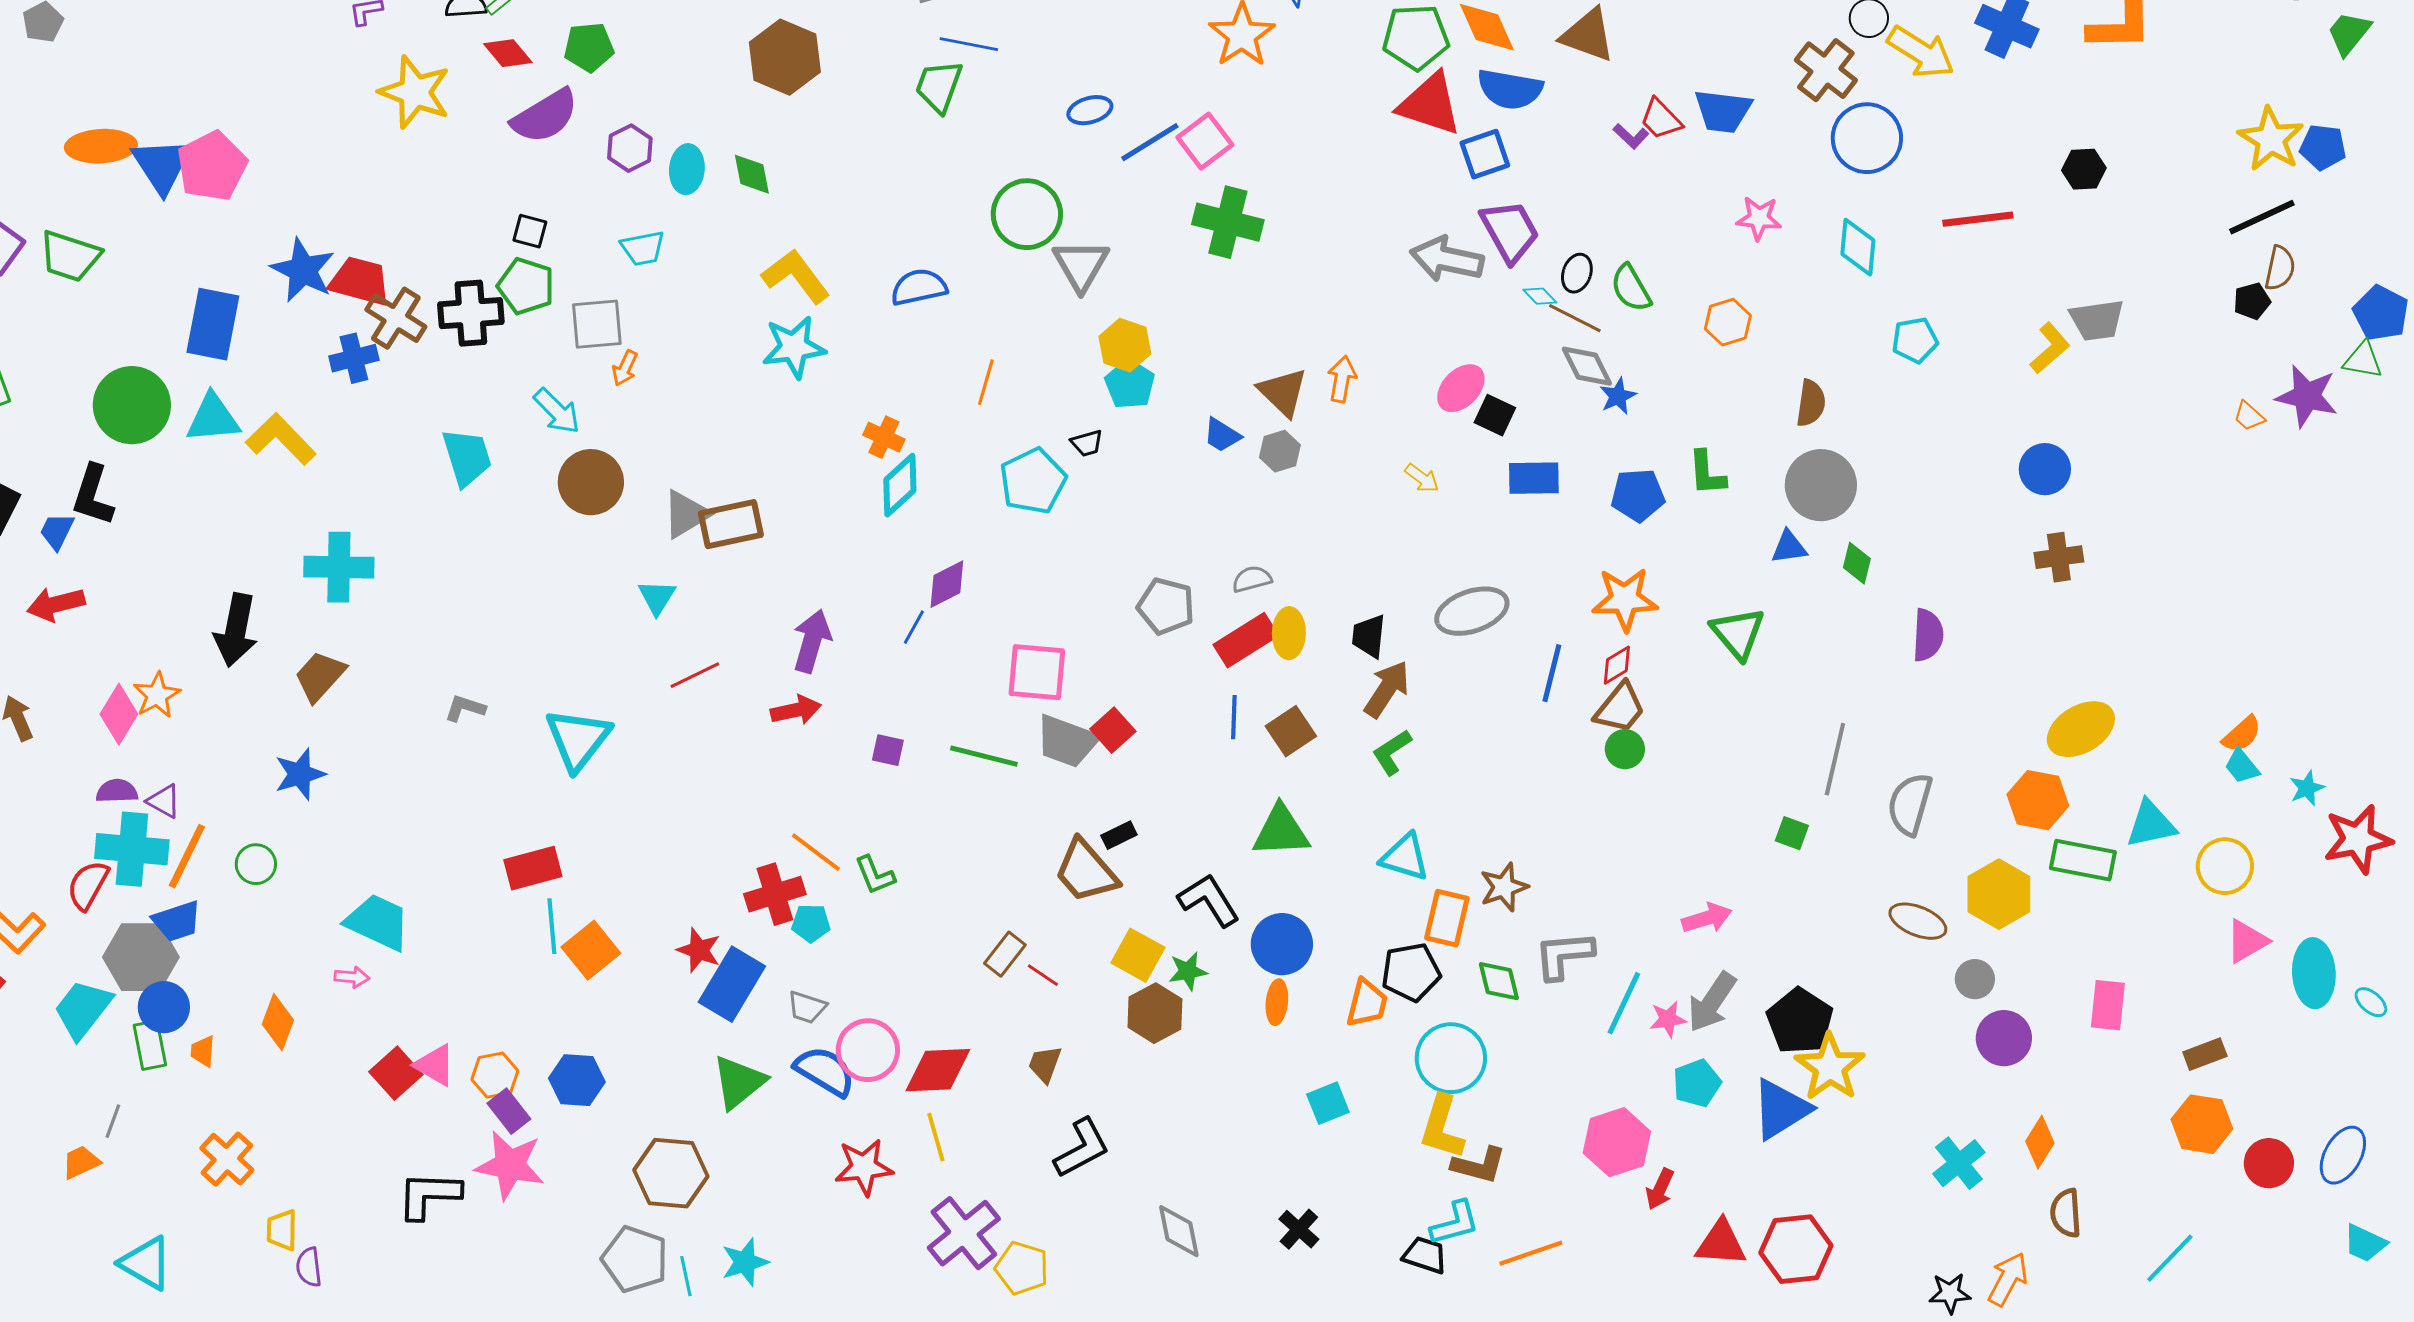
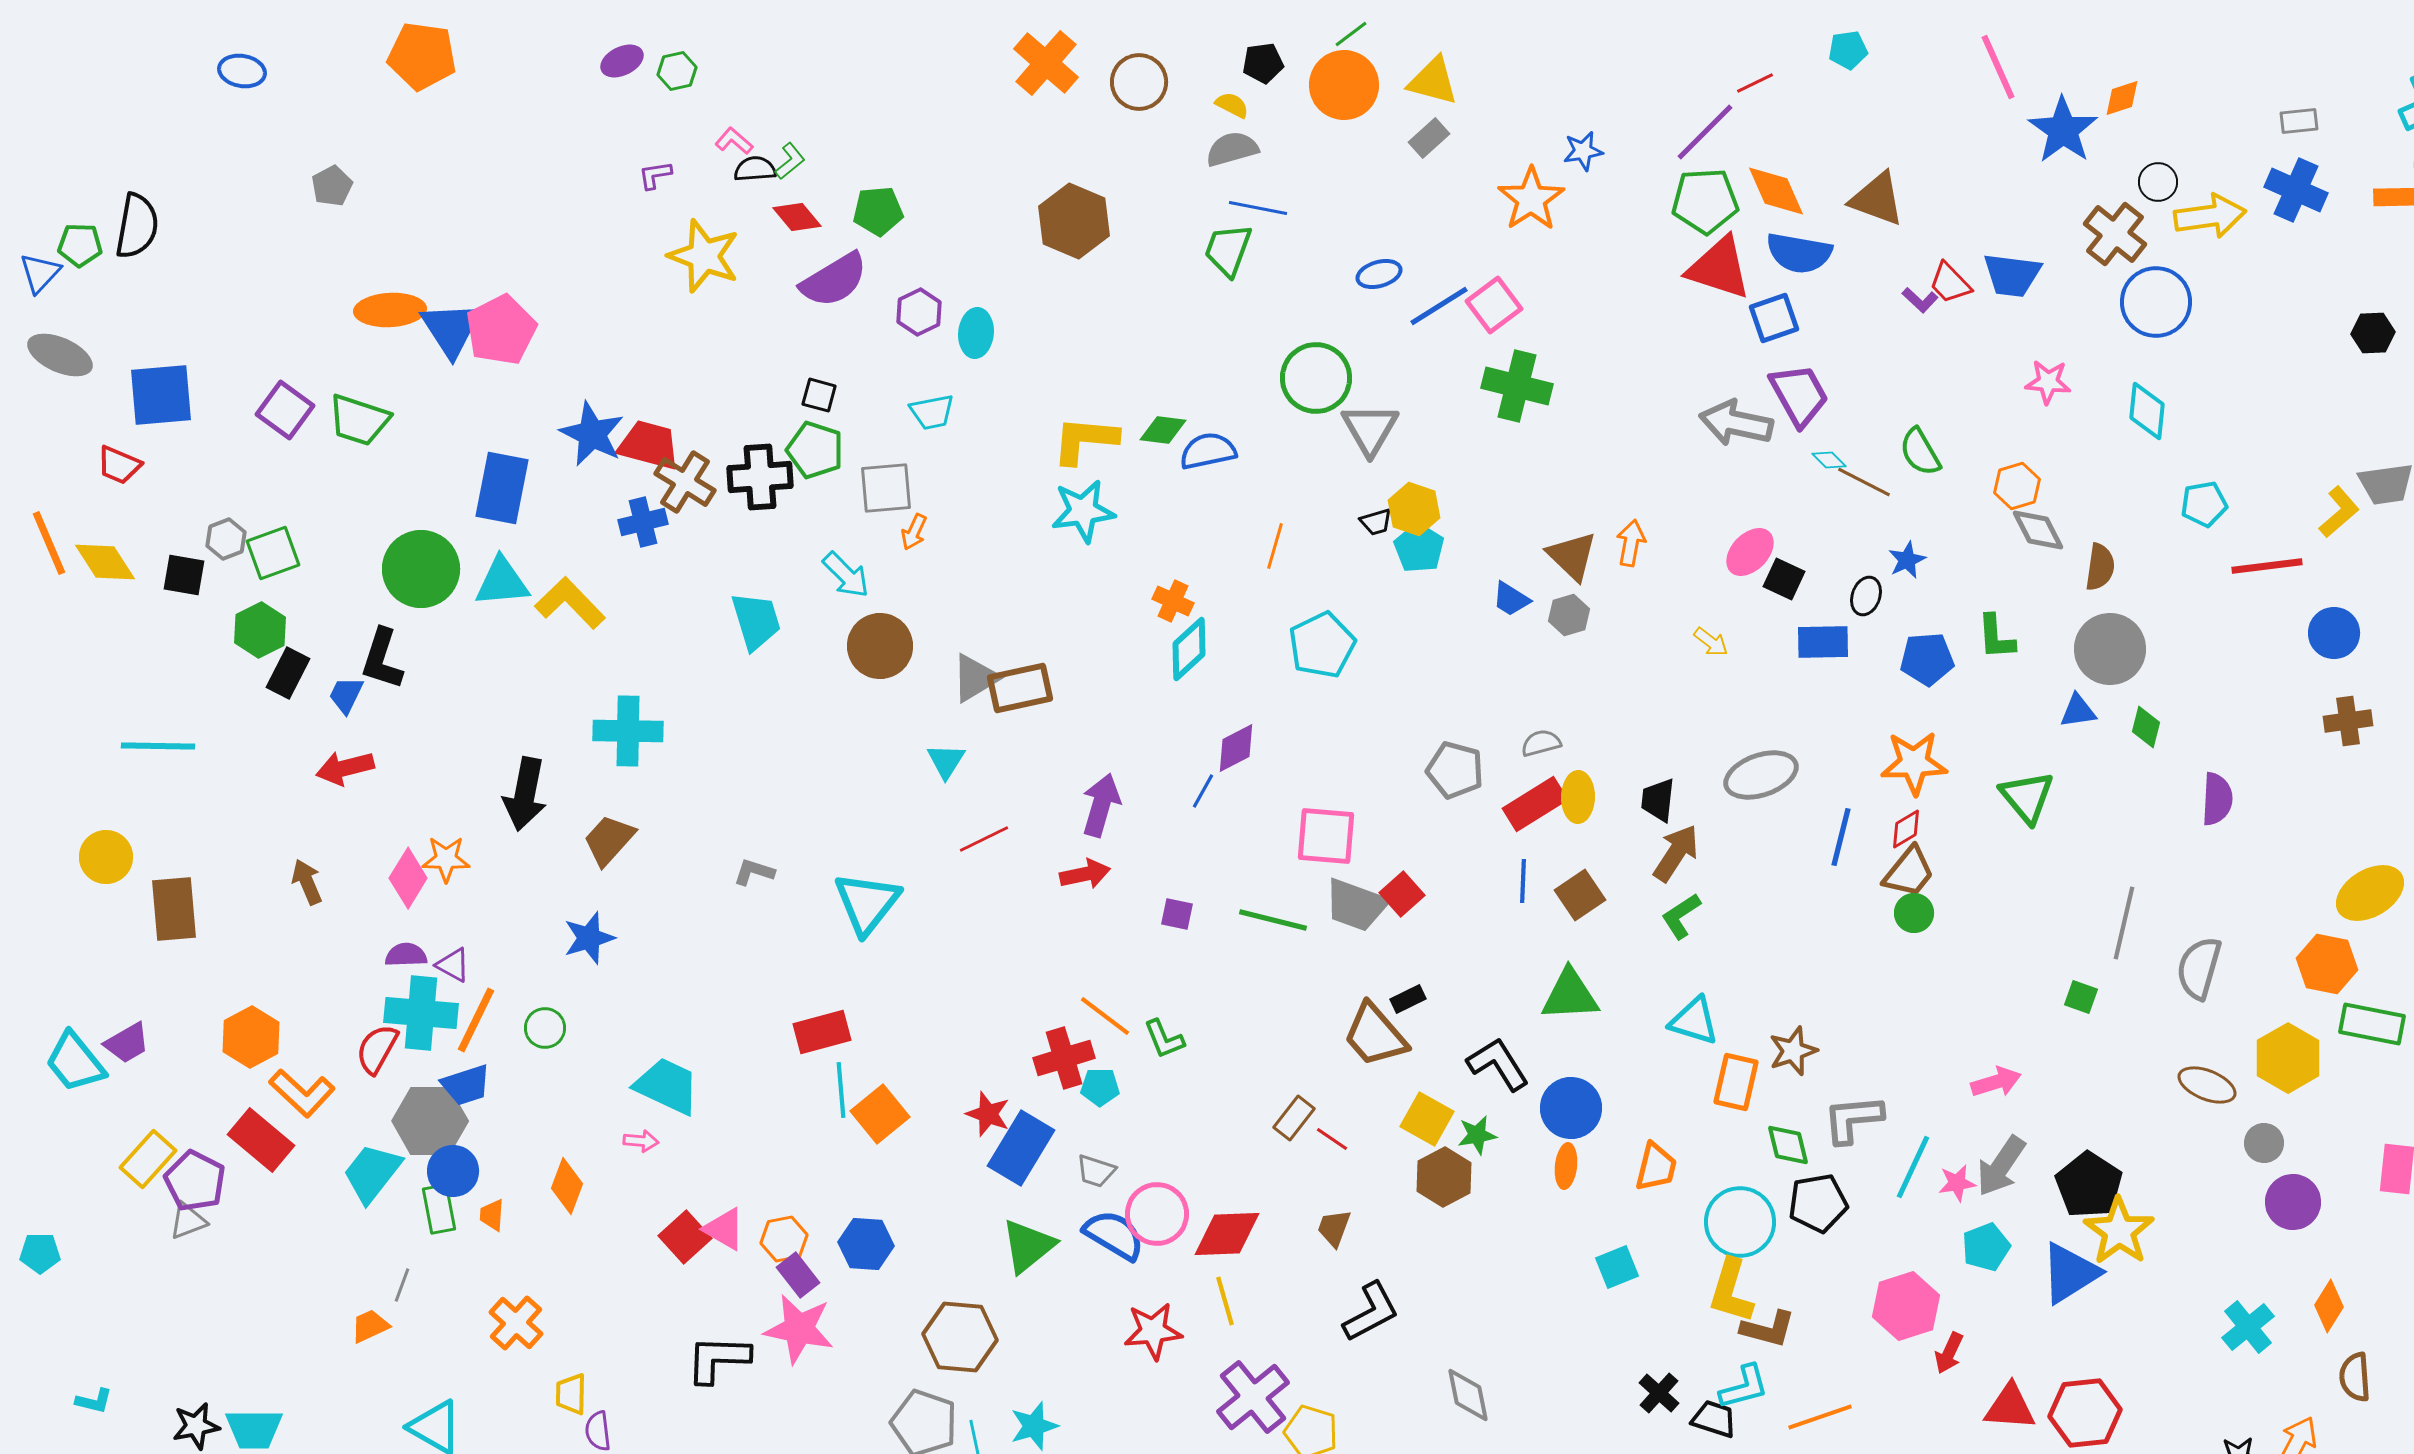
yellow arrow: (1921, 52) -> (2210, 216), turned -40
green diamond: (752, 174) -> (1163, 430), moved, turned -72
red line: (1978, 219) -> (2267, 566), moved
black ellipse: (1577, 273) -> (1866, 596), moved
yellow L-shape: (796, 276) -> (1085, 440), turned -48
gray diamond: (1587, 366) -> (2038, 530), moved
black trapezoid: (1087, 443) -> (1376, 522), moved
orange star: (157, 695) -> (446, 859), turned 30
black pentagon: (1411, 972) -> (1818, 1203), moved
black cross: (1299, 1229) -> (1659, 1393), moved

